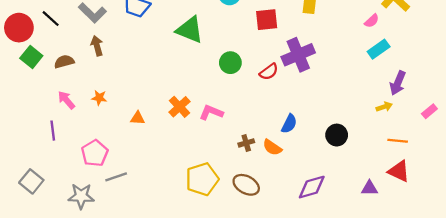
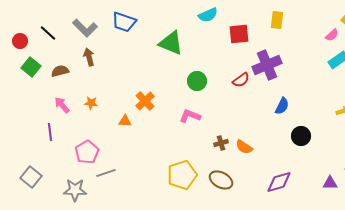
red circle: (19, 28) -> (20, 41), size x0.6
green circle: (230, 63) -> (197, 81), moved
orange cross: (179, 107) -> (145, 101), moved
blue semicircle: (289, 124) -> (282, 106), moved

